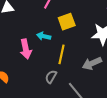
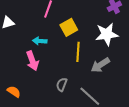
cyan arrow: (44, 36) -> (40, 41), moved
yellow line: (61, 54) -> (78, 52), moved

